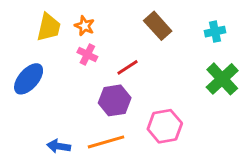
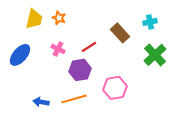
brown rectangle: (158, 26) -> (120, 33), moved
pink cross: (87, 54) -> (58, 49), moved

